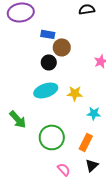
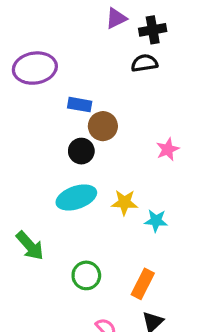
cyan star: (94, 113) -> (156, 221), moved
green circle: (52, 137) -> (86, 275), size x0.7

